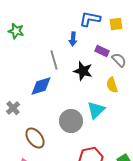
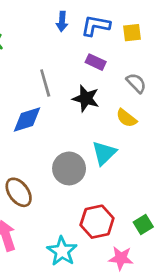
blue arrow: (73, 39) -> (62, 21), moved
purple rectangle: (102, 51) -> (96, 62), moved
yellow semicircle: (112, 85) -> (126, 118), turned -35

